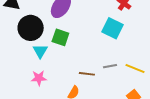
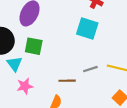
pink star: (39, 78) -> (25, 86), moved

